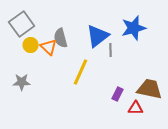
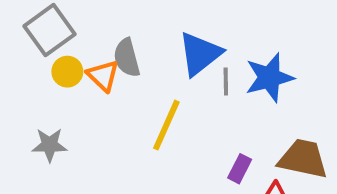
blue star: (134, 28) -> (269, 78), moved

